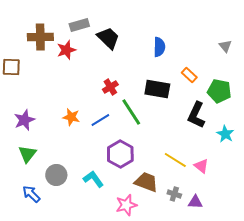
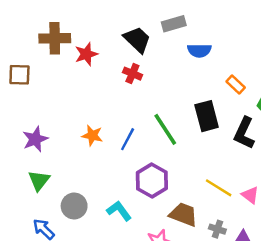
gray rectangle: (79, 25) -> (174, 24), moved
blue semicircle: (159, 47) -> (199, 50), turned 90
red cross: (110, 87) -> (132, 74), moved, turned -35
black rectangle: (157, 89) -> (207, 116), moved, turned 65
blue line: (100, 120) -> (128, 139), turned -30

